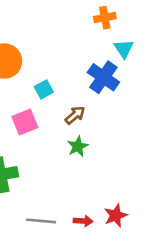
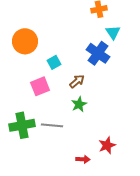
red star: (116, 216) -> (107, 145), moved
gray line: (41, 221) -> (52, 125), moved

